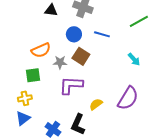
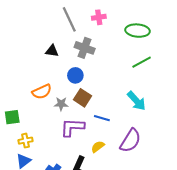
blue line: (102, 34) -> (102, 118), moved
cyan arrow: (134, 59) -> (137, 101), size x1.5
green square: (33, 75) -> (12, 117), moved

